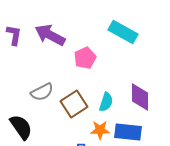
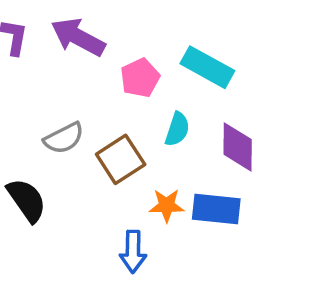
cyan rectangle: (123, 32) -> (207, 67), moved
cyan semicircle: (106, 102) -> (177, 129), moved

